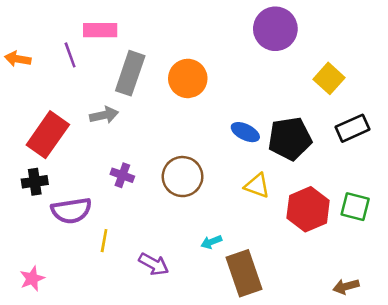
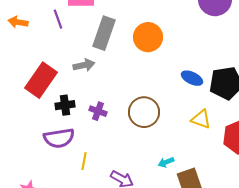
black cross: (35, 182) -> (65, 105), moved

